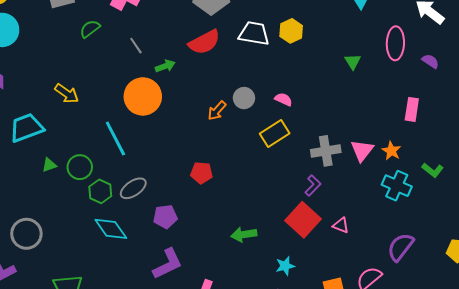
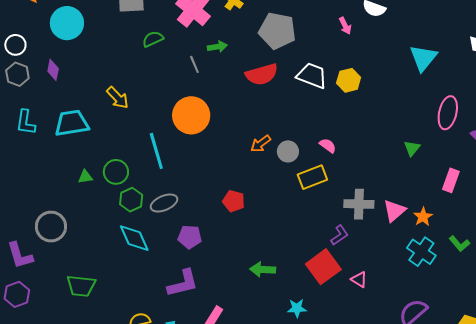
green triangle: (353, 61) -> (412, 148), moved
green arrow: (165, 66) -> (217, 47), moved
gray circle: (244, 98) -> (288, 151), moved
green triangle: (49, 165) -> (85, 177), moved

